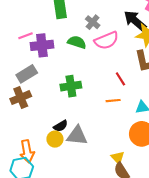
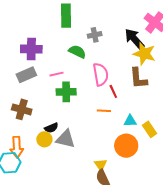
gray cross: (93, 22) -> (95, 35), turned 32
pink line: (25, 36) -> (56, 74), moved
pink semicircle: (106, 40) -> (101, 74), moved, turned -85
purple cross: (42, 45) -> (31, 49), moved
brown cross: (21, 98) -> (22, 109), moved, turned 30

